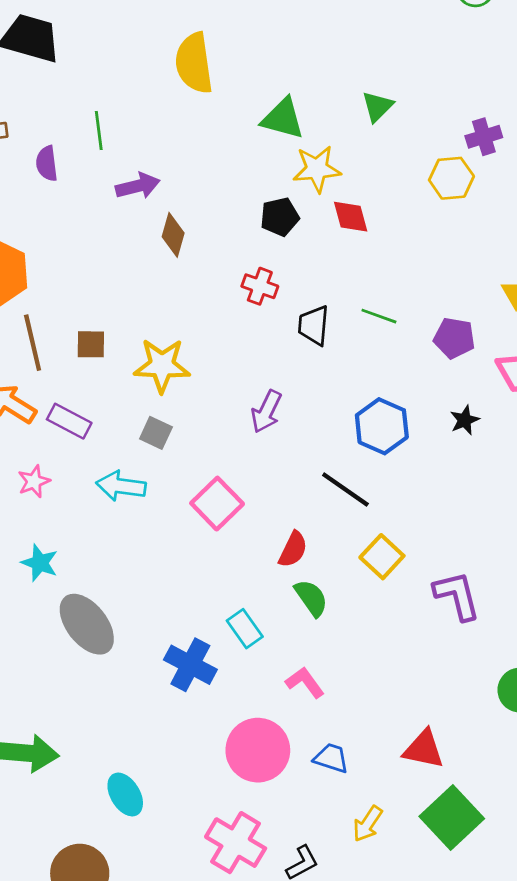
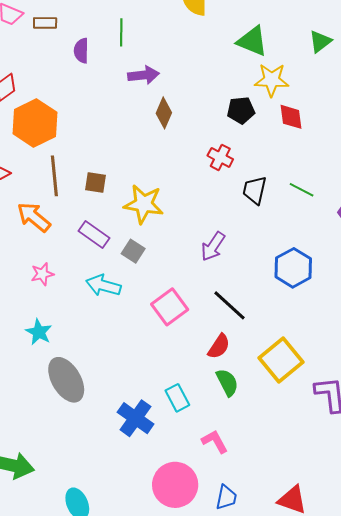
purple rectangle: (69, 421) -> (94, 235), moved
black line: (345, 490) -> (230, 305), moved
yellow square: (382, 557) -> (281, 360), size x1.4
blue trapezoid: (331, 758) -> (226, 497), turned 76

